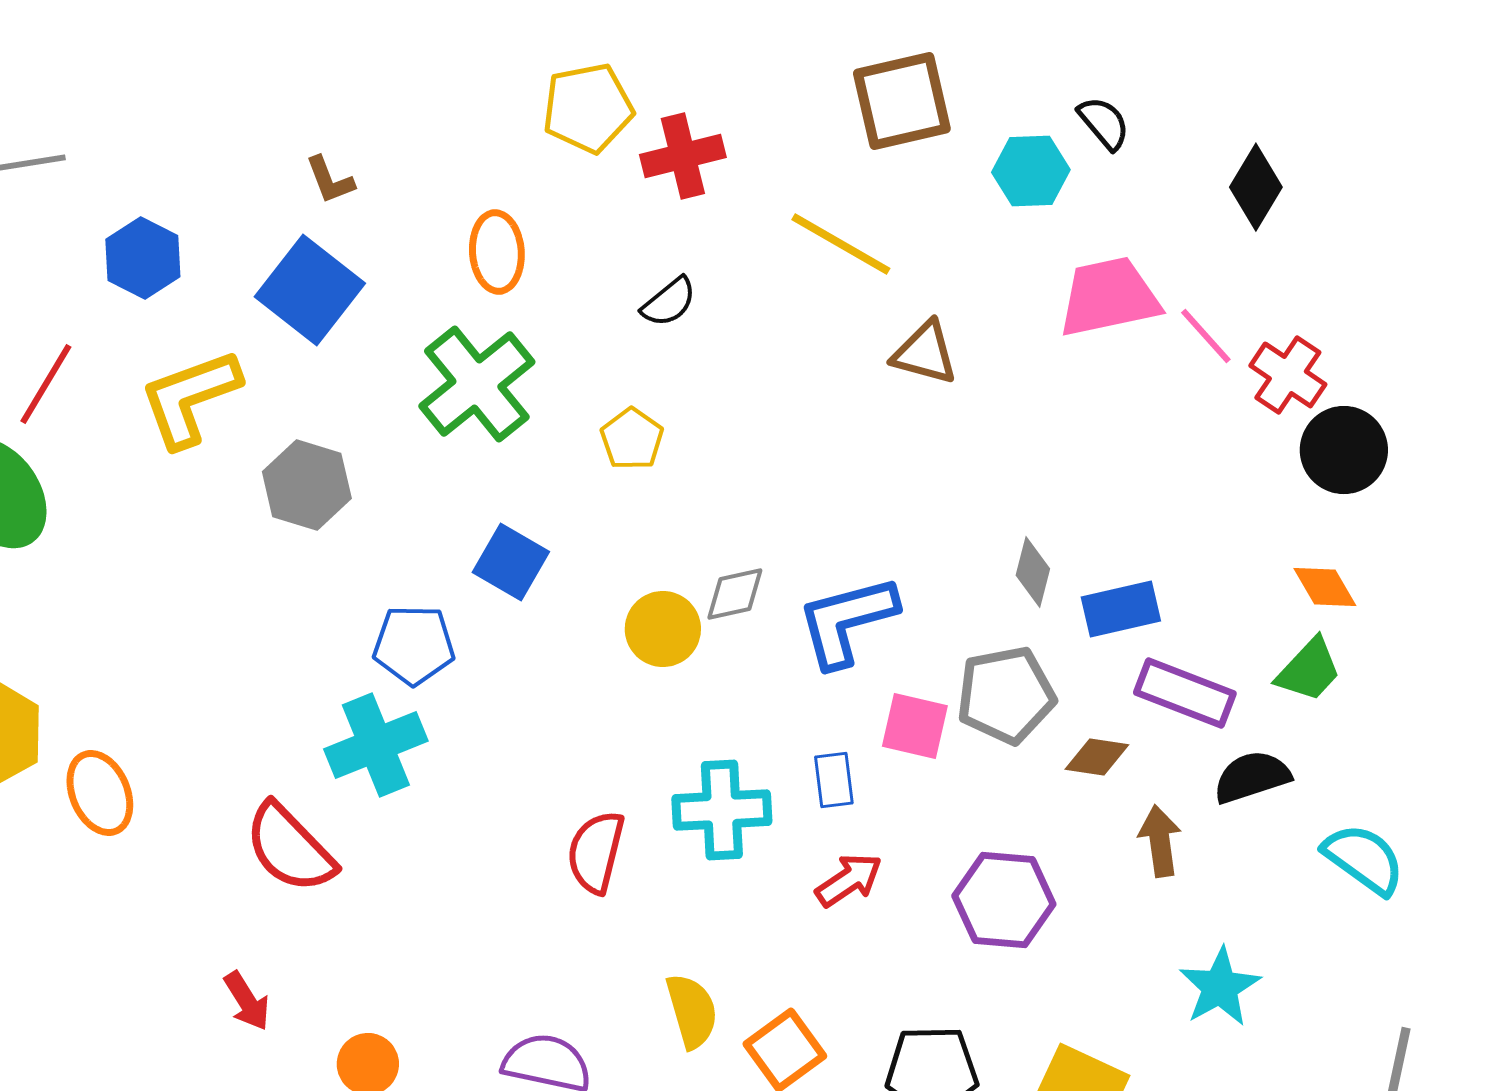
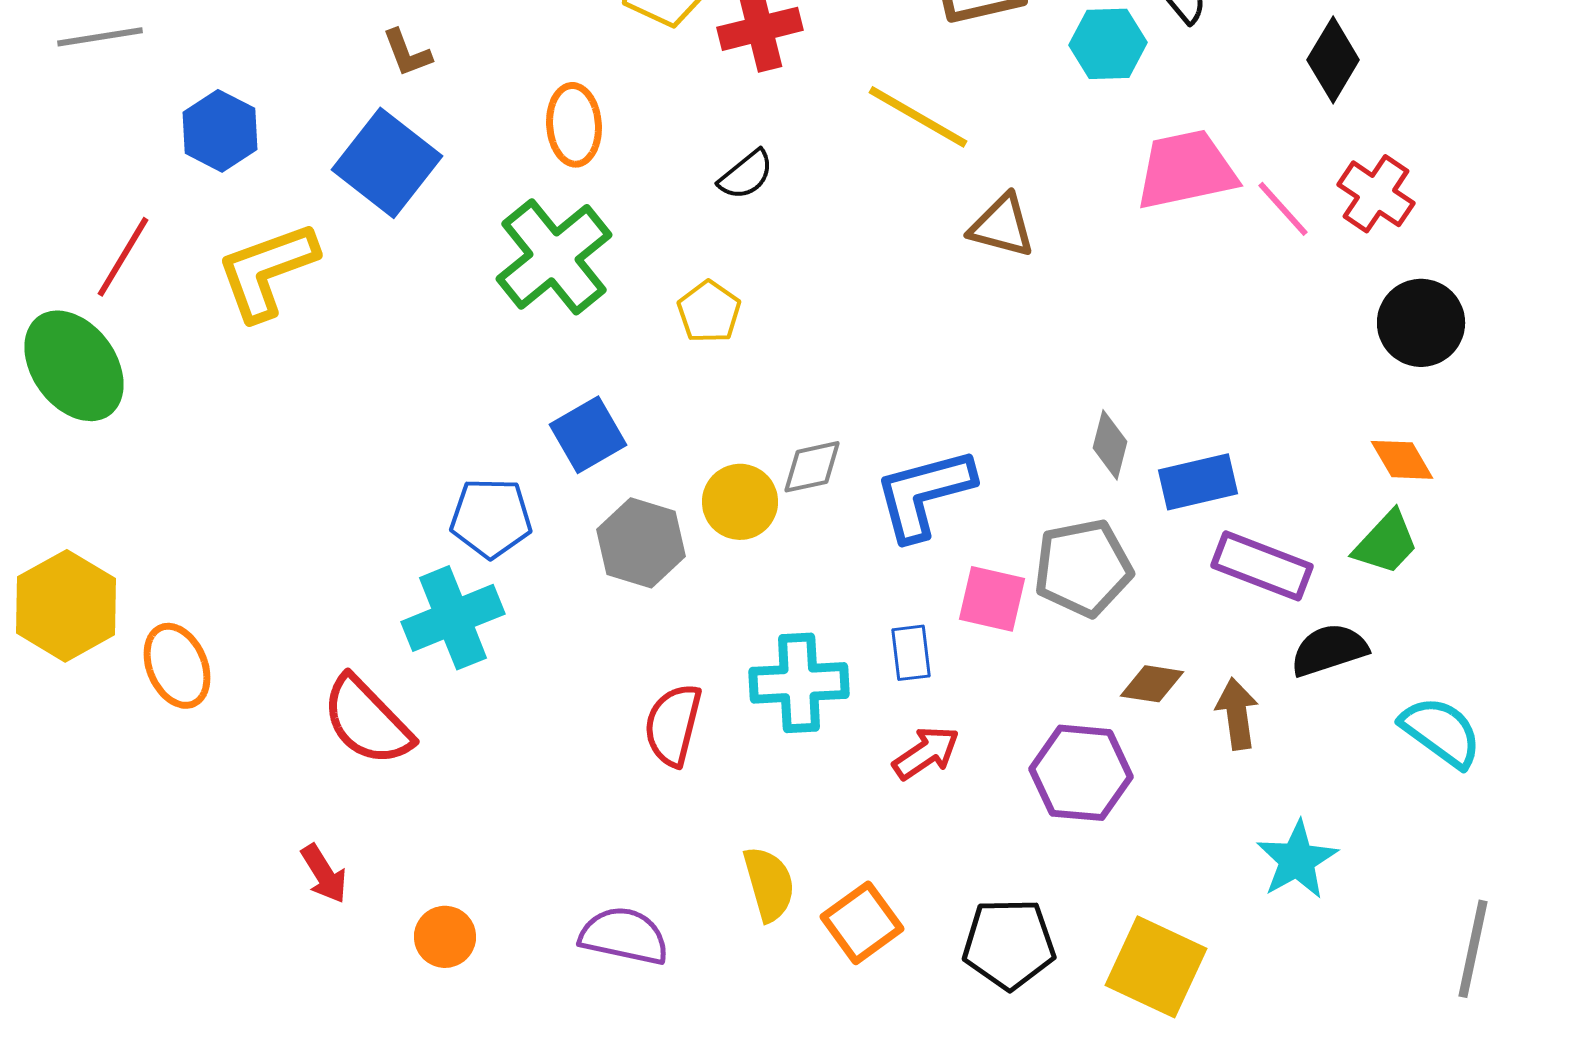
red cross: (1288, 375) -> (1376, 194), moved
gray hexagon: (307, 485) -> (641, 543), moved
blue square: (511, 562) -> (588, 435), turned 30
brown diamond: (1097, 757) -> (1152, 684), moved

